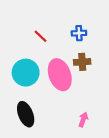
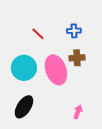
black ellipse: (26, 114) -> (24, 107), turned 55

